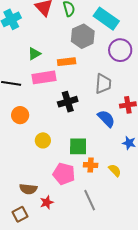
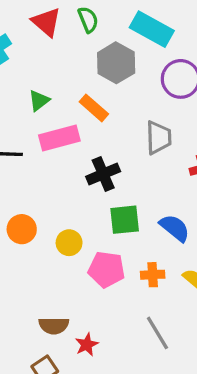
orange rectangle: (67, 62) -> (94, 108), turned 54
orange circle: (20, 115) -> (22, 229), moved
blue semicircle: (106, 119) -> (175, 228), moved
green square: (78, 146) -> (125, 220), moved
pink pentagon: (64, 174) -> (106, 269), moved

